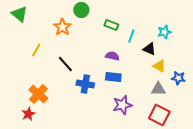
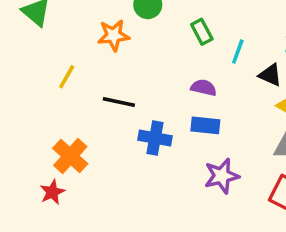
green rectangle: (111, 25) -> (202, 32), turned 40
orange star: (62, 27) -> (114, 35), turned 30
black line: (65, 64) -> (119, 102), turned -36

